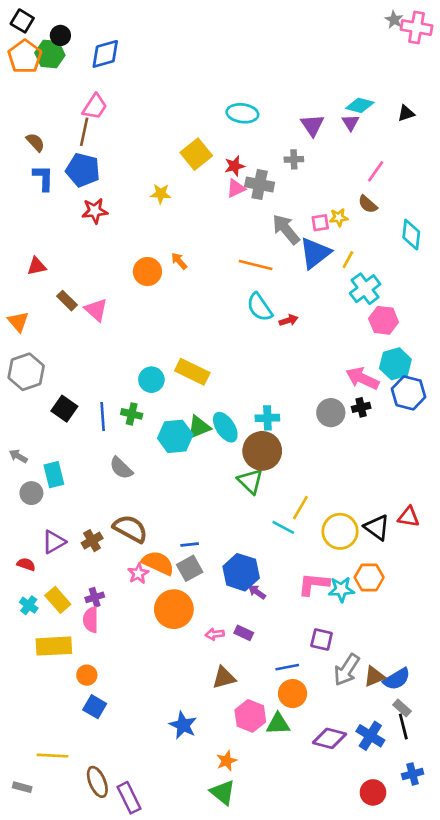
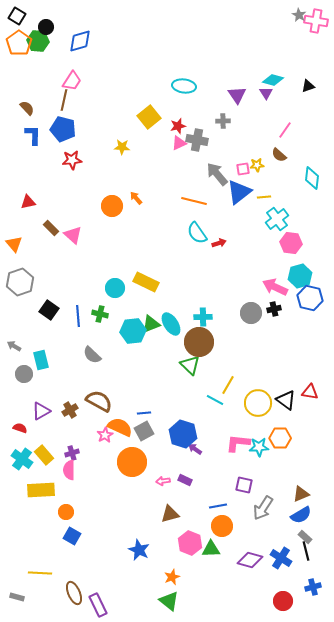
yellow line: (348, 260) -> (264, 197), turned 56
cyan cross: (29, 605) -> (22, 459), size x1.5
brown triangle: (374, 676) -> (301, 494), moved

